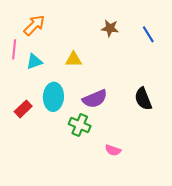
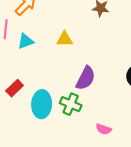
cyan ellipse: (53, 97) -> (42, 104), moved
purple semicircle: (95, 99) -> (86, 78), turned -40

